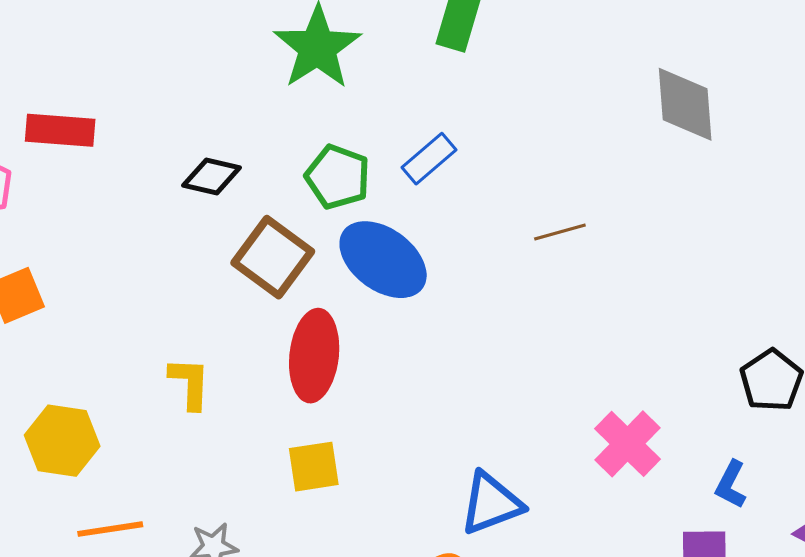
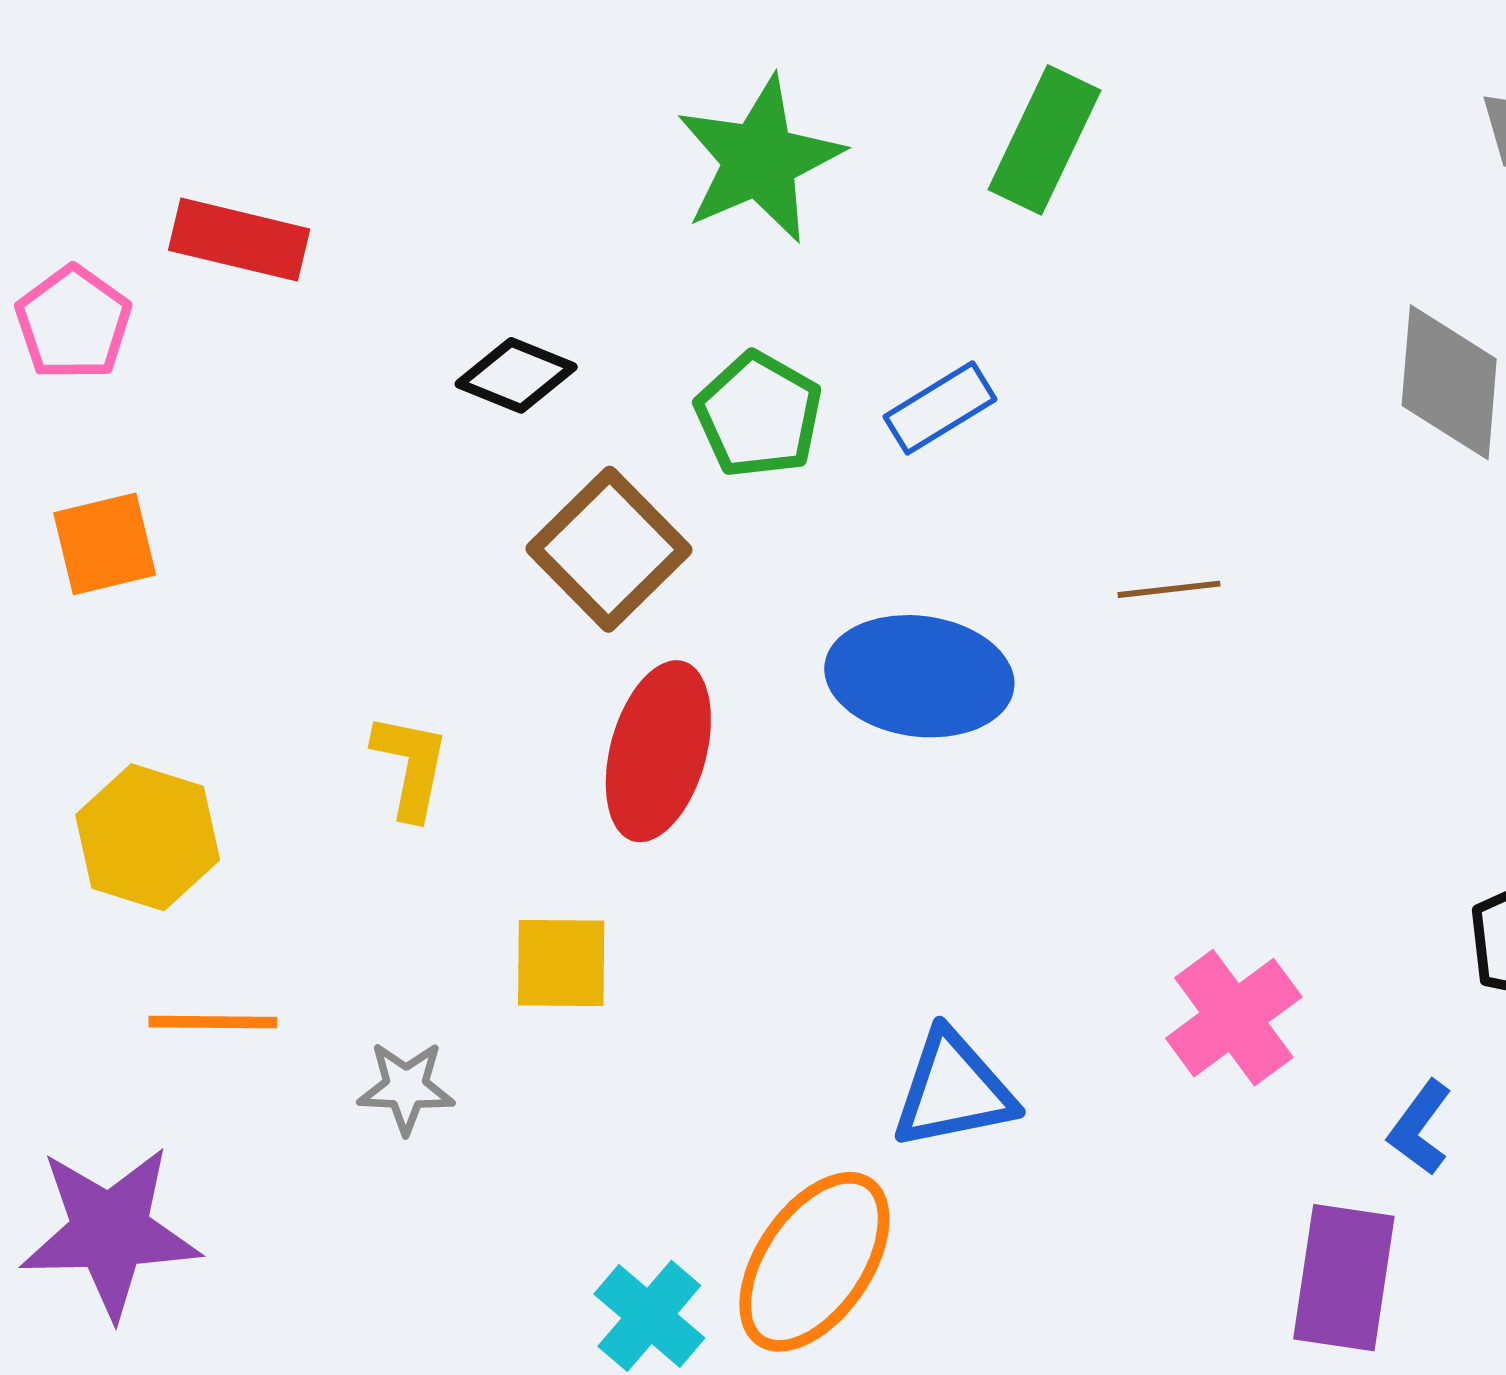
blue ellipse: (383, 260) -> (919, 676), moved, turned -38
yellow square: (314, 467) -> (561, 963), moved

